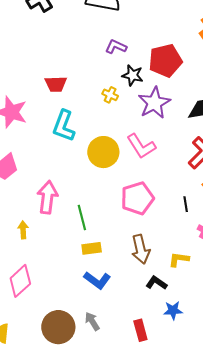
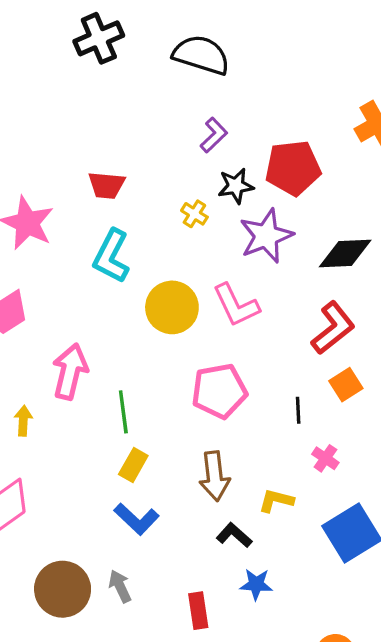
purple L-shape: (116, 47) -> (214, 135), turned 105
black star: (133, 75) -> (236, 186), turned -30
yellow rectangle: (92, 248) -> (133, 465), turned -60

